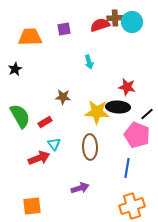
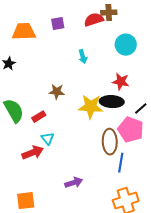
cyan circle: (132, 22) -> (126, 45), moved
brown ellipse: (90, 147) -> (110, 142), moved

